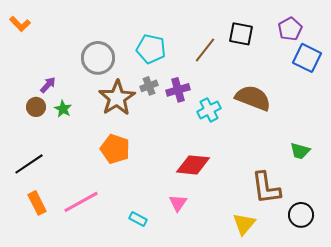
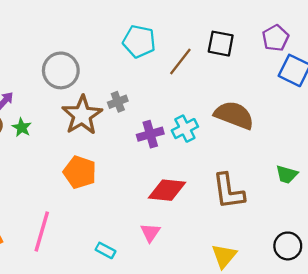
cyan pentagon: (151, 49) -> (139, 41), moved
purple cross: (178, 90) -> (150, 134), moved
brown L-shape: (266, 188) -> (229, 191), moved
pink line: (81, 202) -> (42, 231), turned -45

